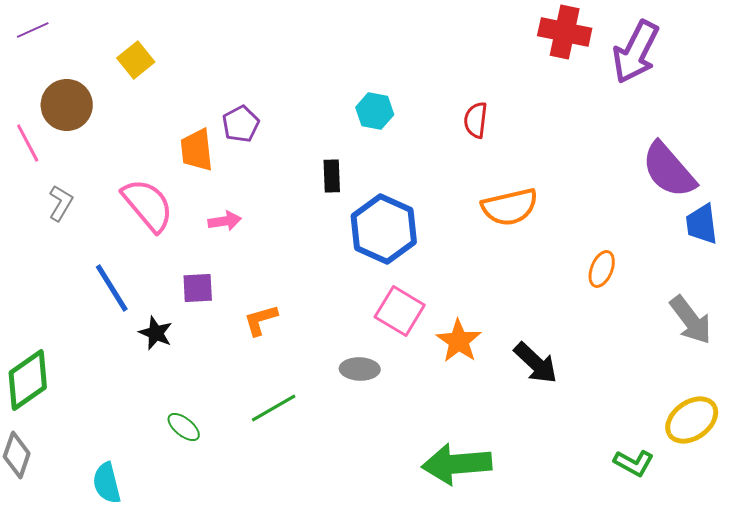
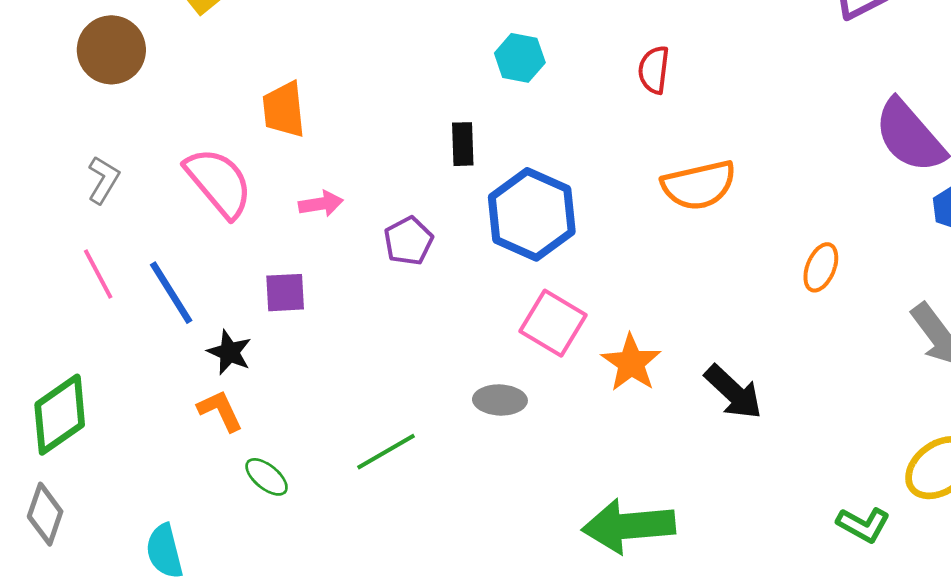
purple pentagon: (241, 124) -> (408, 241), moved
pink line: (28, 143) -> (98, 274), moved
orange L-shape: (261, 320) -> (220, 411), moved, turned 81

